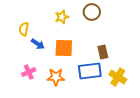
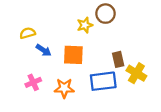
yellow star: (62, 17) -> (85, 25), moved
yellow semicircle: (24, 29) -> (28, 33), turned 64
yellow cross: (118, 77) -> (136, 73), moved

